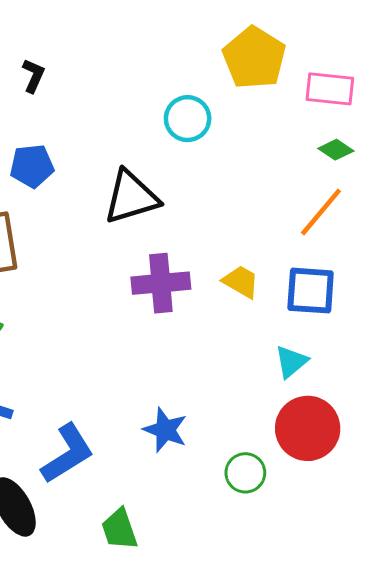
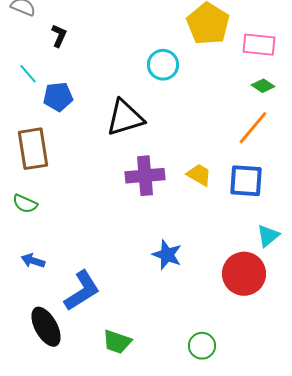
cyan triangle: (291, 362) -> (268, 236), moved
blue star: (165, 430) -> (167, 255), moved
green circle: (245, 473) -> (202, 346), moved
green trapezoid: (119, 529) -> (117, 342), turned -52

